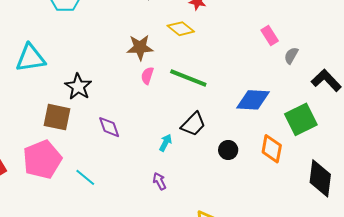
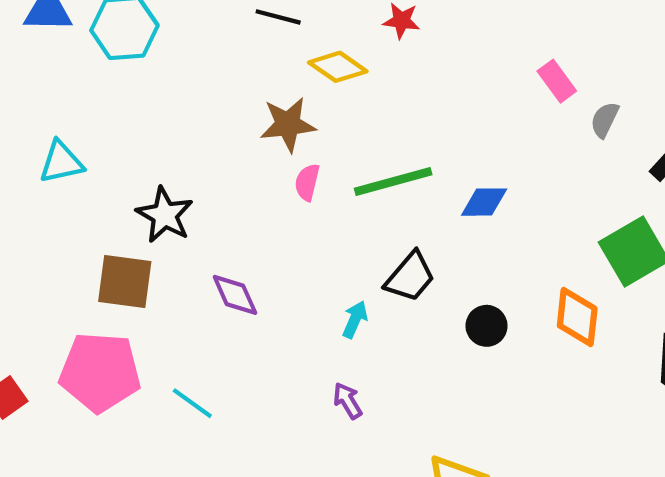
yellow diamond: (181, 29) -> (338, 67), moved
cyan triangle: (31, 58) -> (61, 162), size x0.7
green line: (188, 78) -> (393, 182), turned -33
blue diamond: (253, 100) -> (484, 202), moved, size x0.7
pink pentagon: (42, 160) -> (100, 372), turned 30

